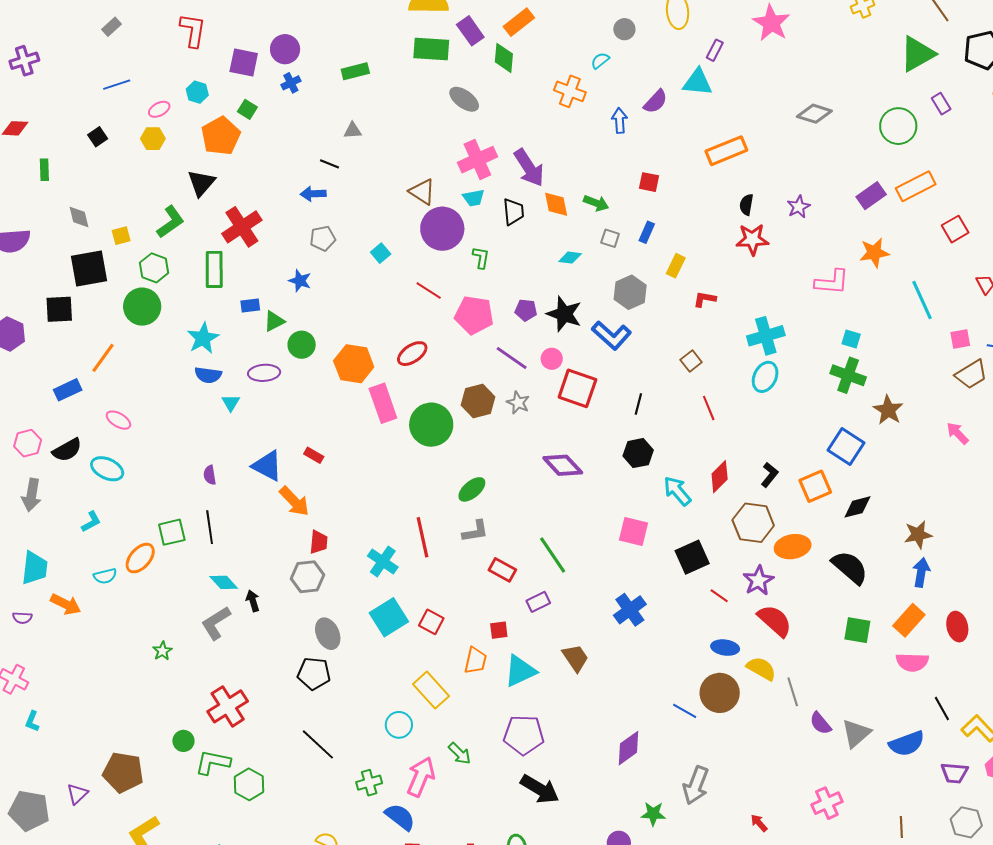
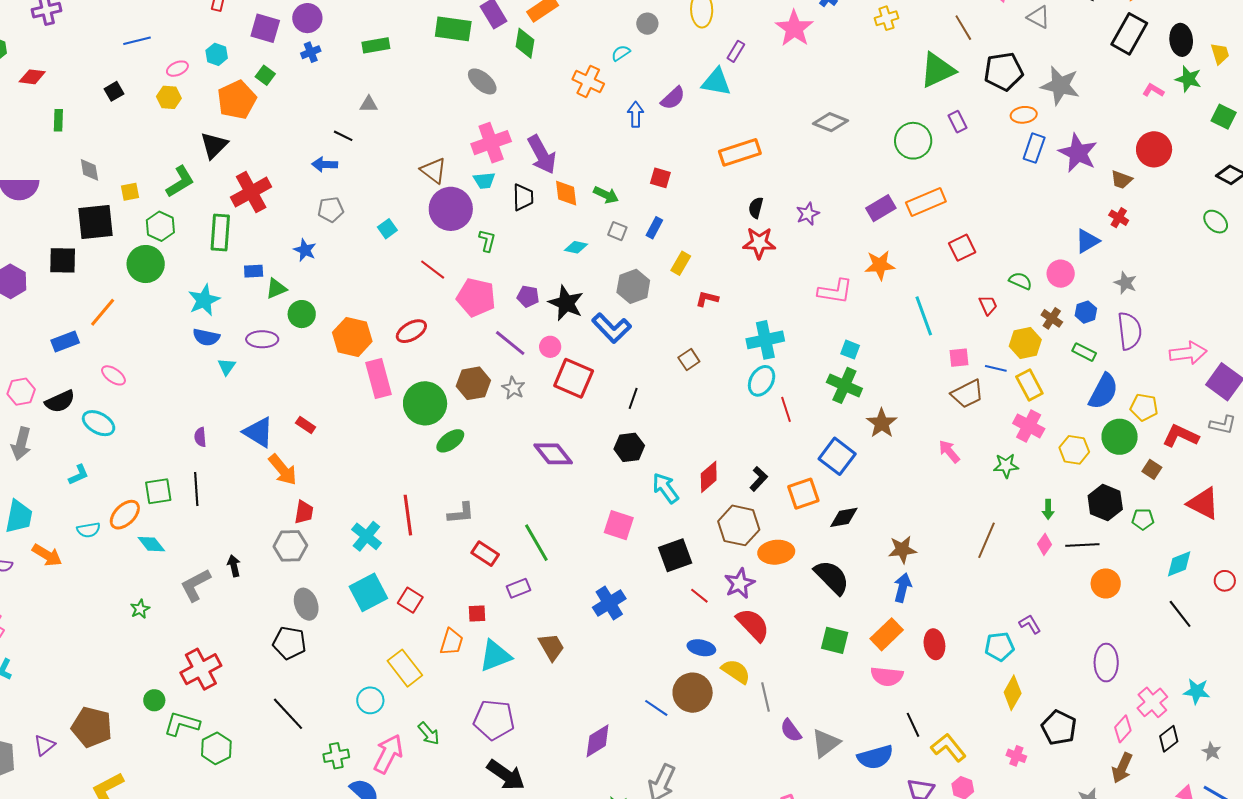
red line: (709, 408) -> (786, 409), moved
green ellipse: (472, 489) -> (450, 441), moved
cyan diamond: (224, 582) -> (151, 544), moved

